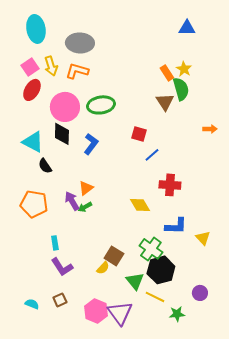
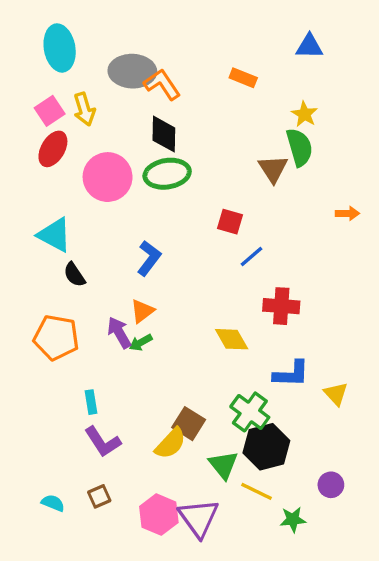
orange L-shape: (77, 71) -> (162, 84), moved, turned 40
orange rectangle: (167, 73) -> (243, 78), moved, turned -35
black diamond: (62, 134) -> (164, 134), moved
blue L-shape: (91, 144) -> (149, 258), moved
yellow semicircle: (103, 268) -> (170, 443), size x1.5

